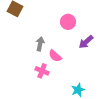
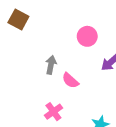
pink cross: (42, 71) -> (53, 112), moved, turned 32

